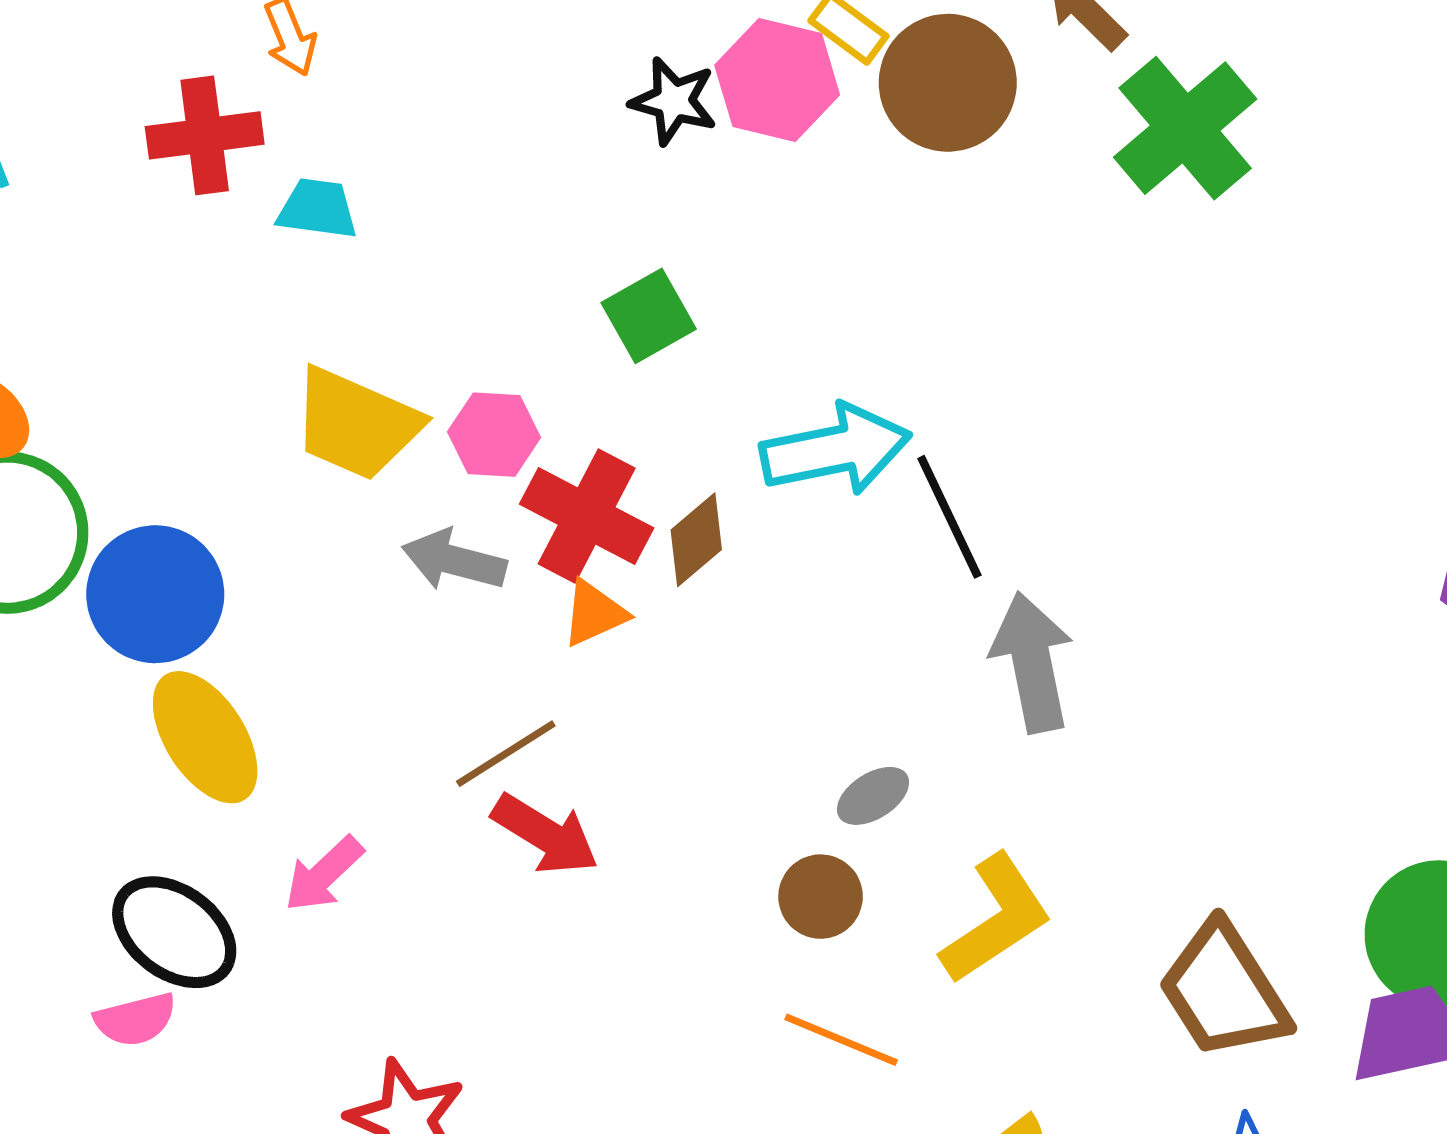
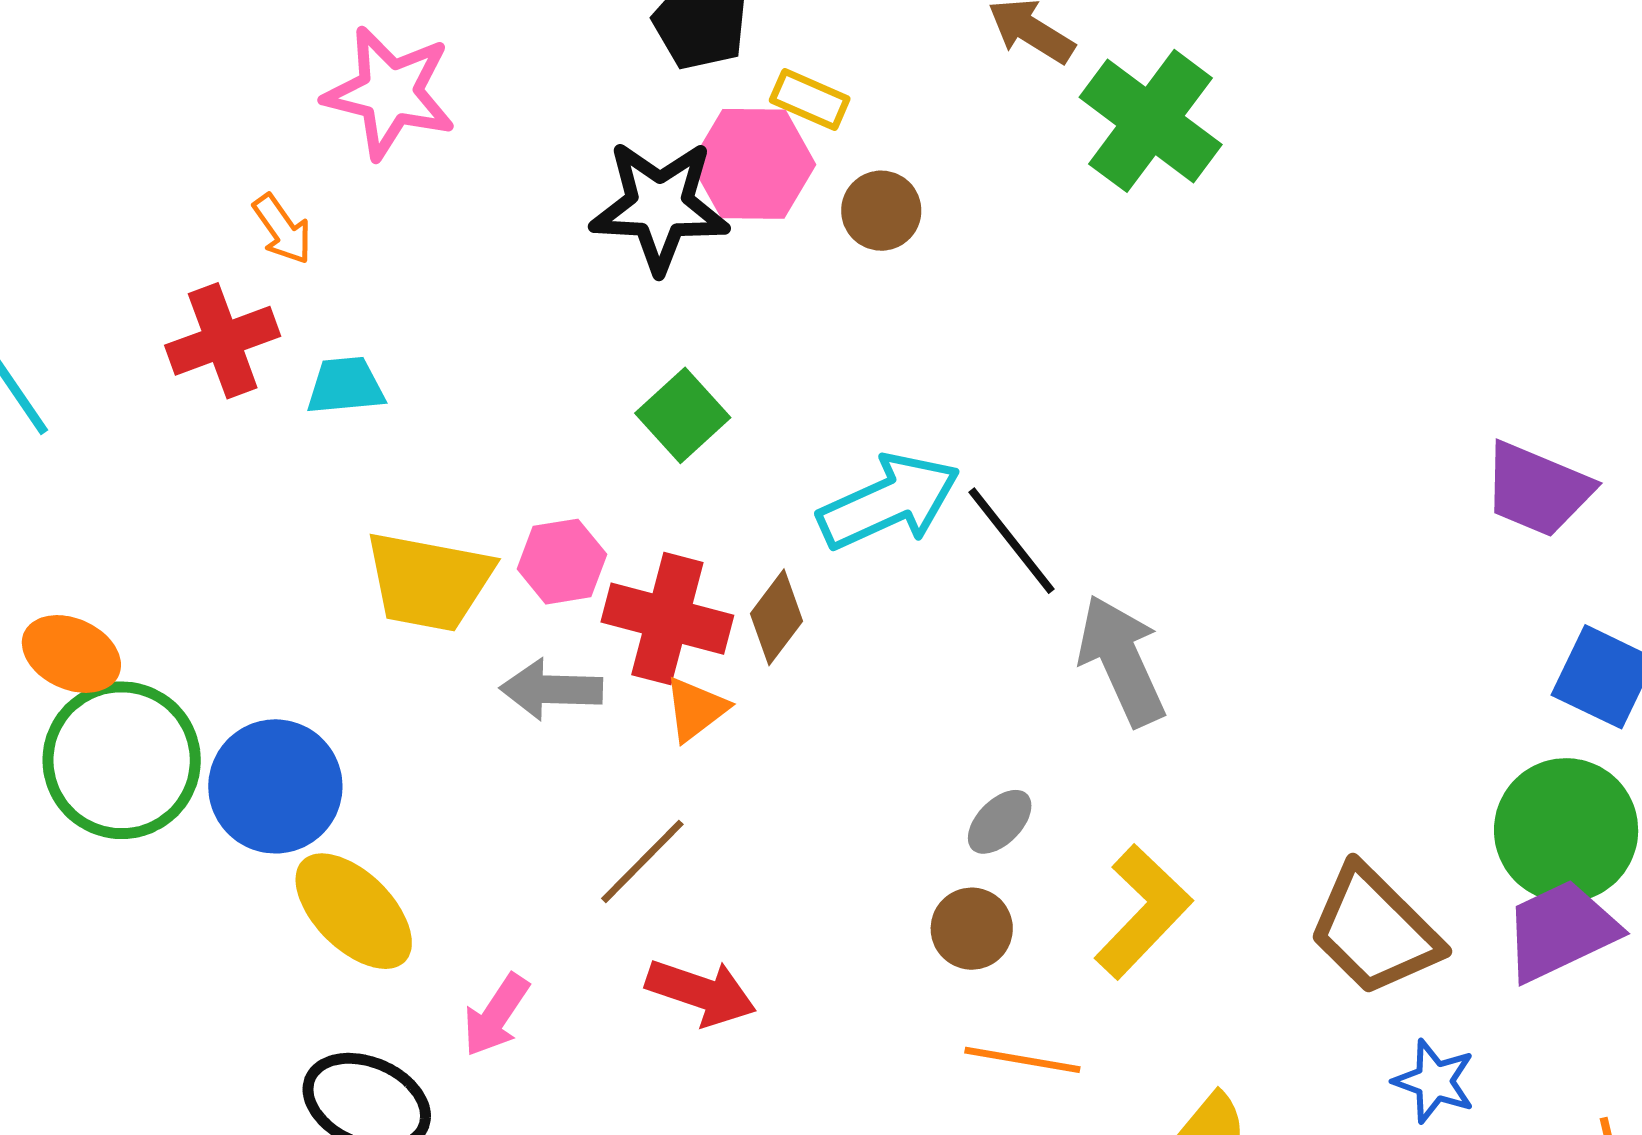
brown circle: (948, 83) -> (881, 211), moved, size x0.6
black star: (674, 101) -> (660, 206), size x1.6
red arrow: (545, 834) -> (701, 992), moved

